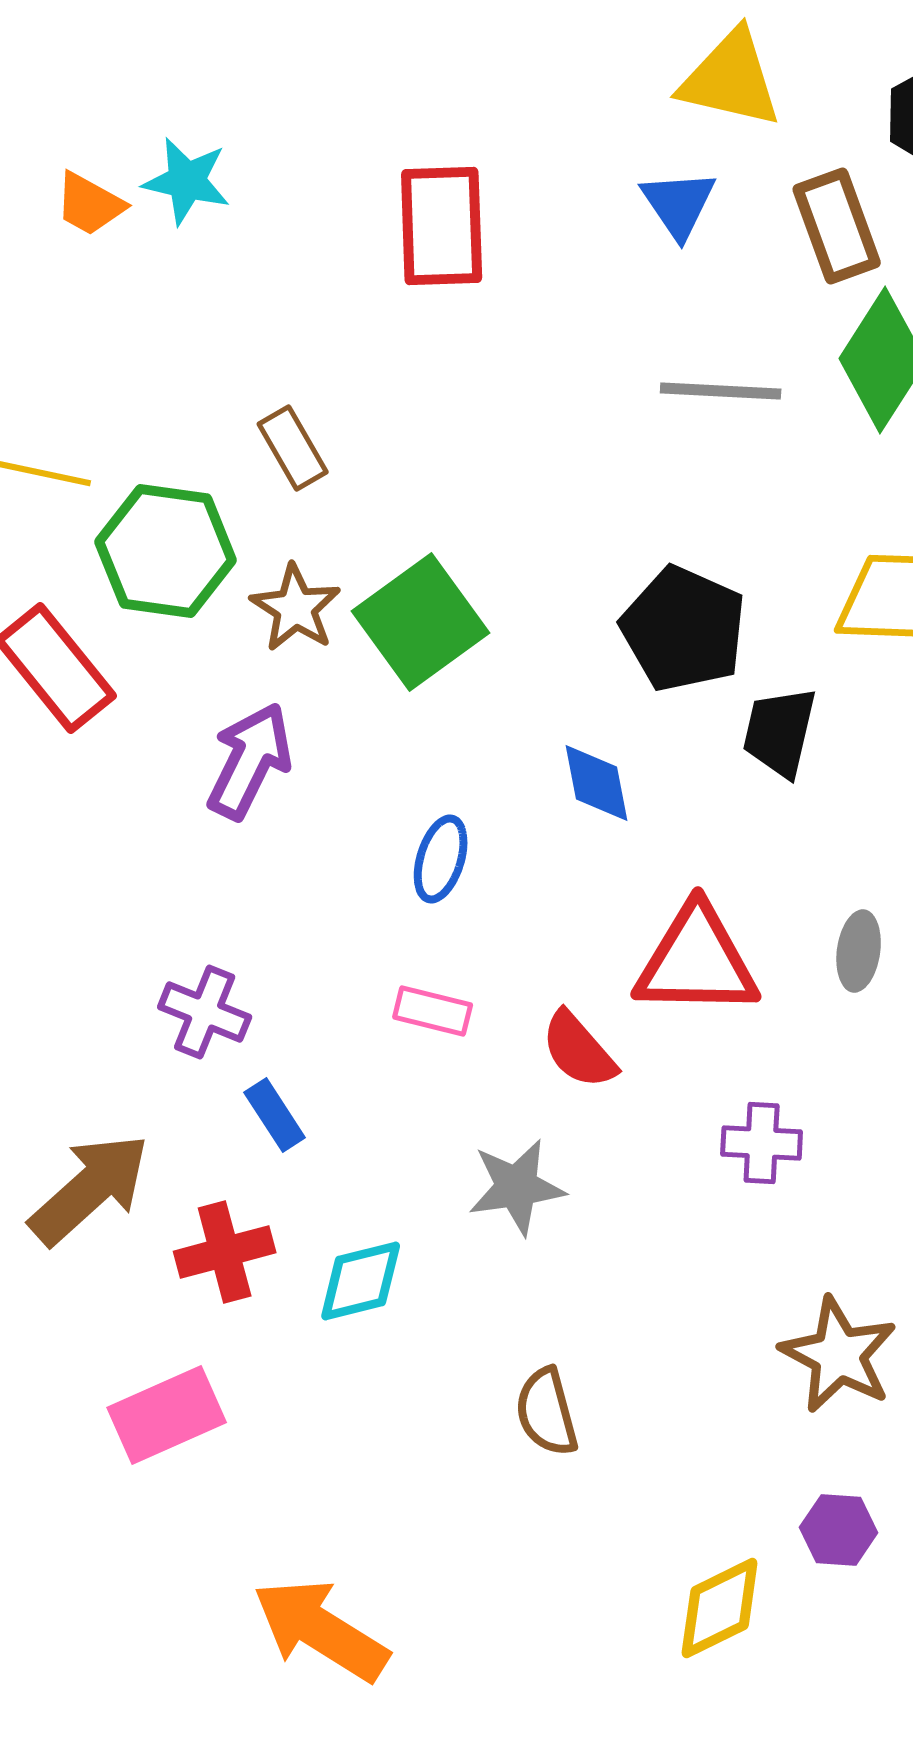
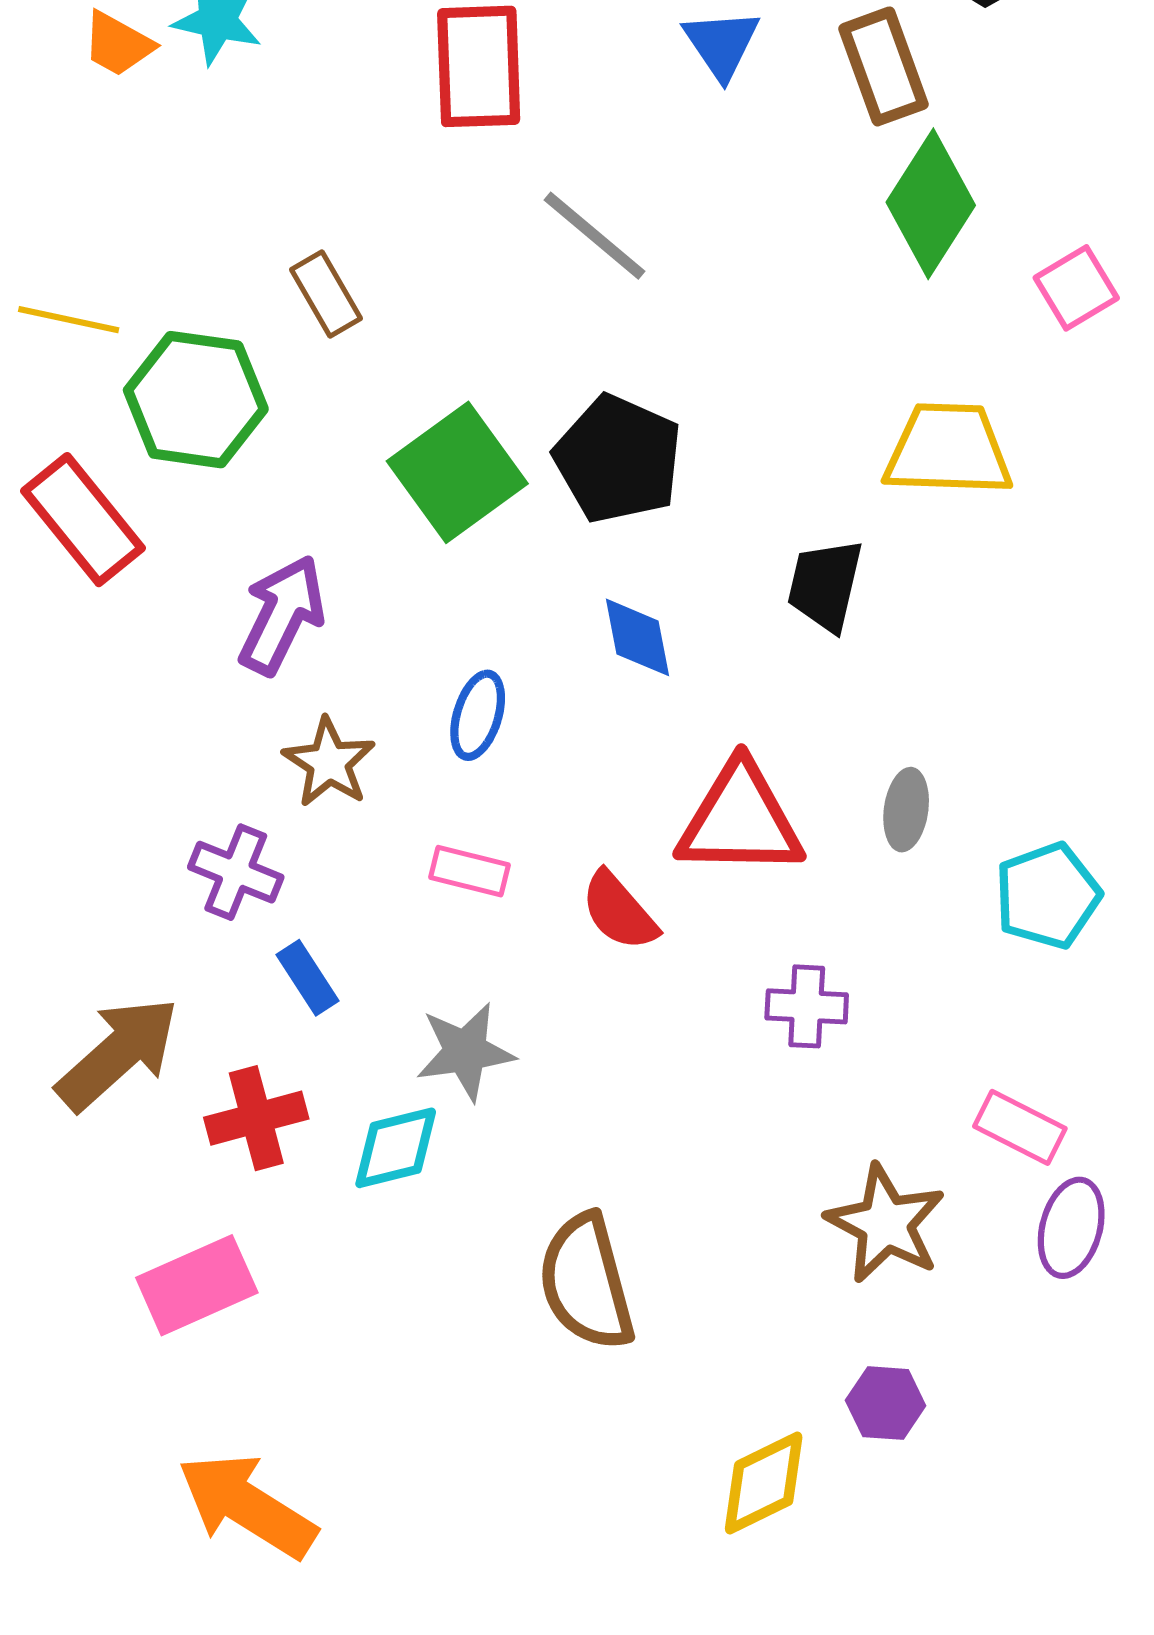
gray line: (721, 391) -> (594, 236), moved, turned 37
brown star: (296, 608) -> (329, 762), moved
black pentagon: (684, 629) -> (618, 459), moved
gray star: (517, 1187) -> (465, 1051), moved
brown semicircle: (547, 1412) -> (586, 1282), size x1.5
orange arrow: (321, 1630) -> (247, 1506), moved

